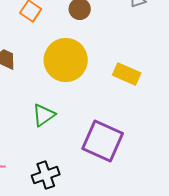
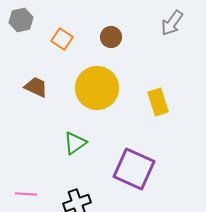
yellow rectangle: (127, 74) -> (158, 102), turned 48

